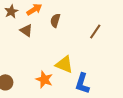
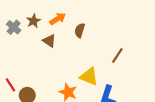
brown line: (95, 31) -> (117, 56), moved

